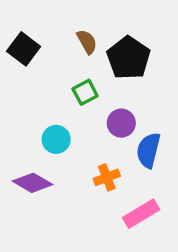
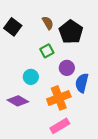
orange cross: (107, 177) -> (59, 98), size x1.6
pink rectangle: (141, 214) -> (60, 126), moved

